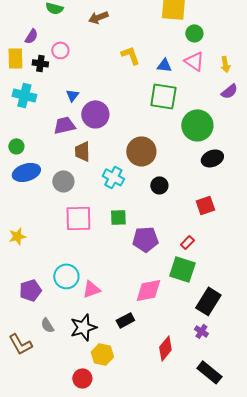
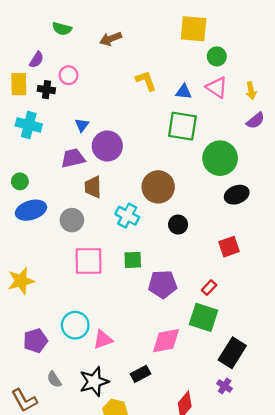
yellow star: (17, 236) -> (21, 281), size x1.4

